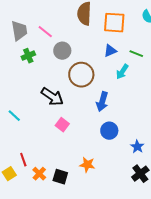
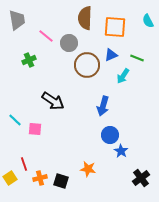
gray trapezoid: (19, 31) -> (17, 20), moved
gray circle: (62, 51) -> (69, 43), moved
brown circle: (81, 75) -> (87, 65), moved
pink square: (62, 125) -> (35, 129), moved, turned -32
blue star: (137, 147) -> (121, 151), moved
orange cross: (39, 174) -> (40, 178), turned 32

